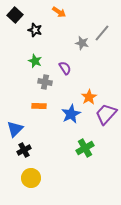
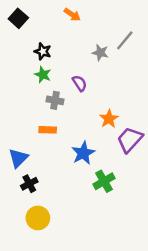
black star: (35, 30) -> (43, 51), moved
blue star: (71, 114) -> (83, 153), moved

